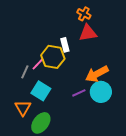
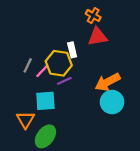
gray line: (25, 72) -> (28, 65), moved
cyan square: (41, 91) -> (45, 101), turned -36
purple line: (79, 93) -> (64, 81), moved

